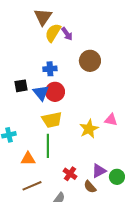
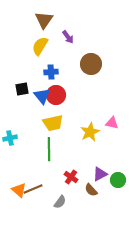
yellow semicircle: (53, 33) -> (40, 46), moved
orange triangle: (28, 159) -> (19, 190), moved, turned 42

